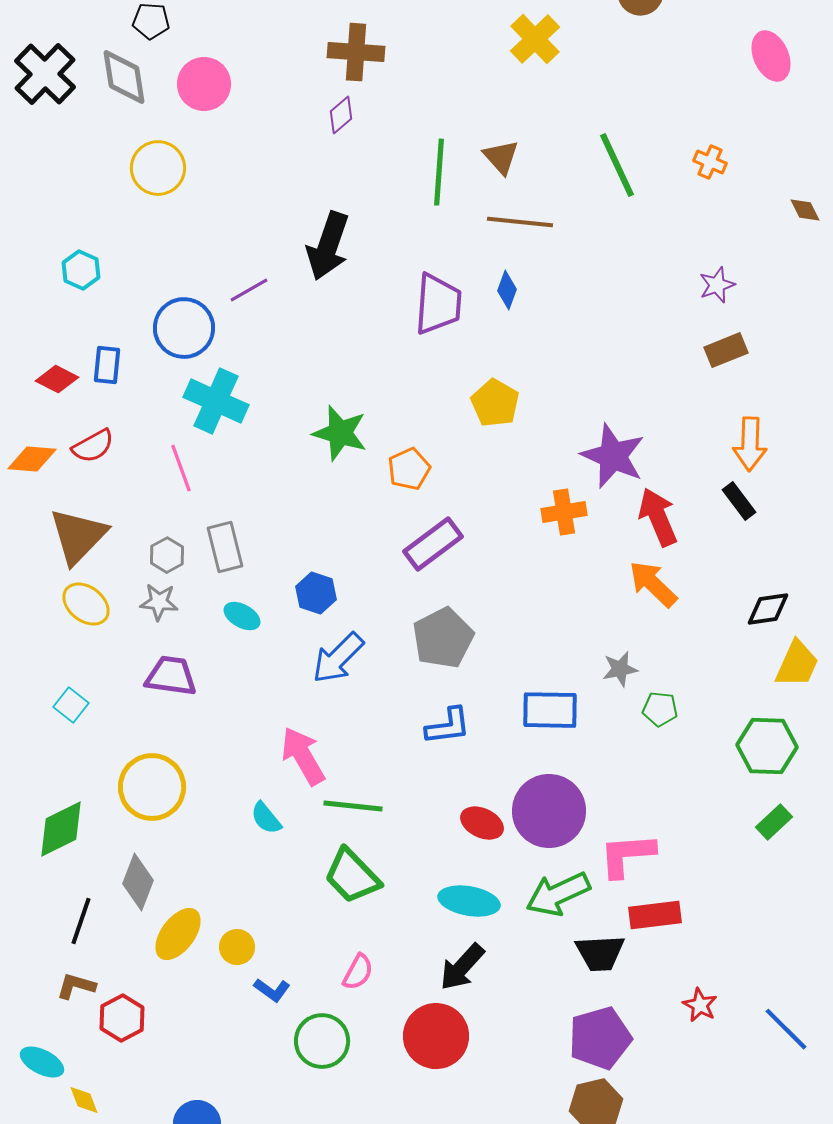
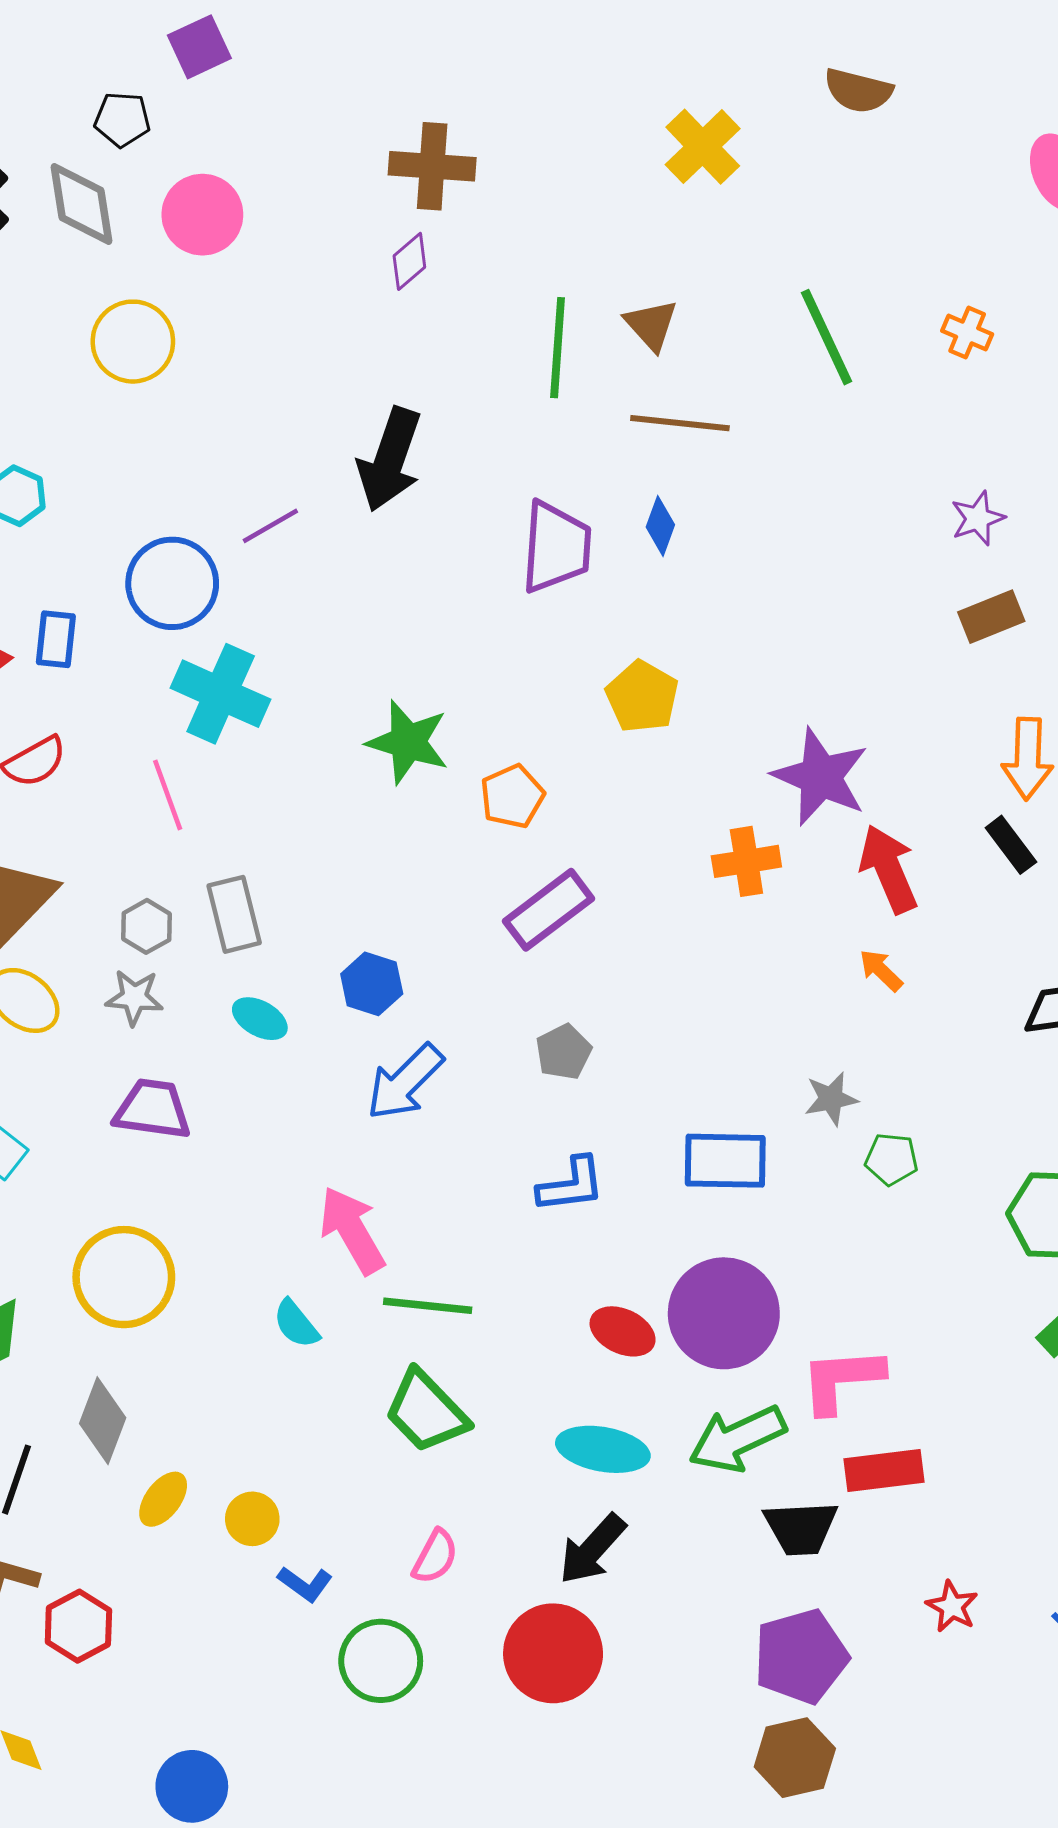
orange arrow: (653, 584) -> (881, 970), size x0.6
gray pentagon: (443, 638) -> (564, 1052), size x0.6
yellow ellipse: (178, 934) -> (163, 1499), size x0.7

